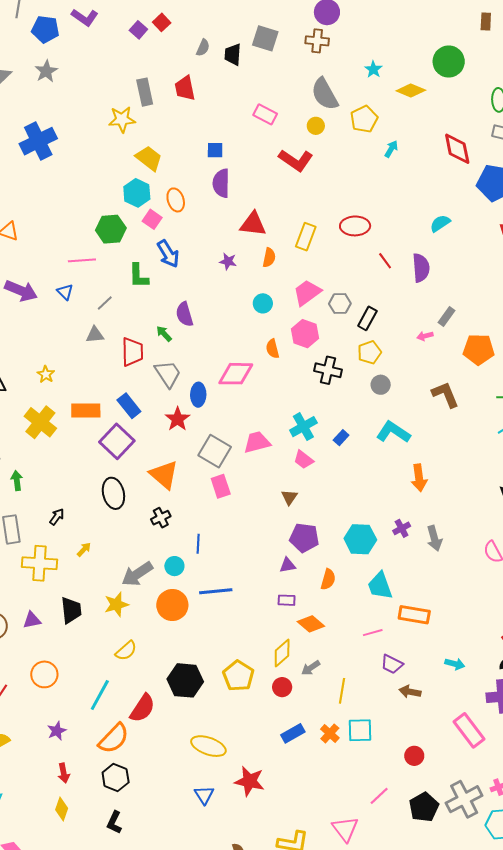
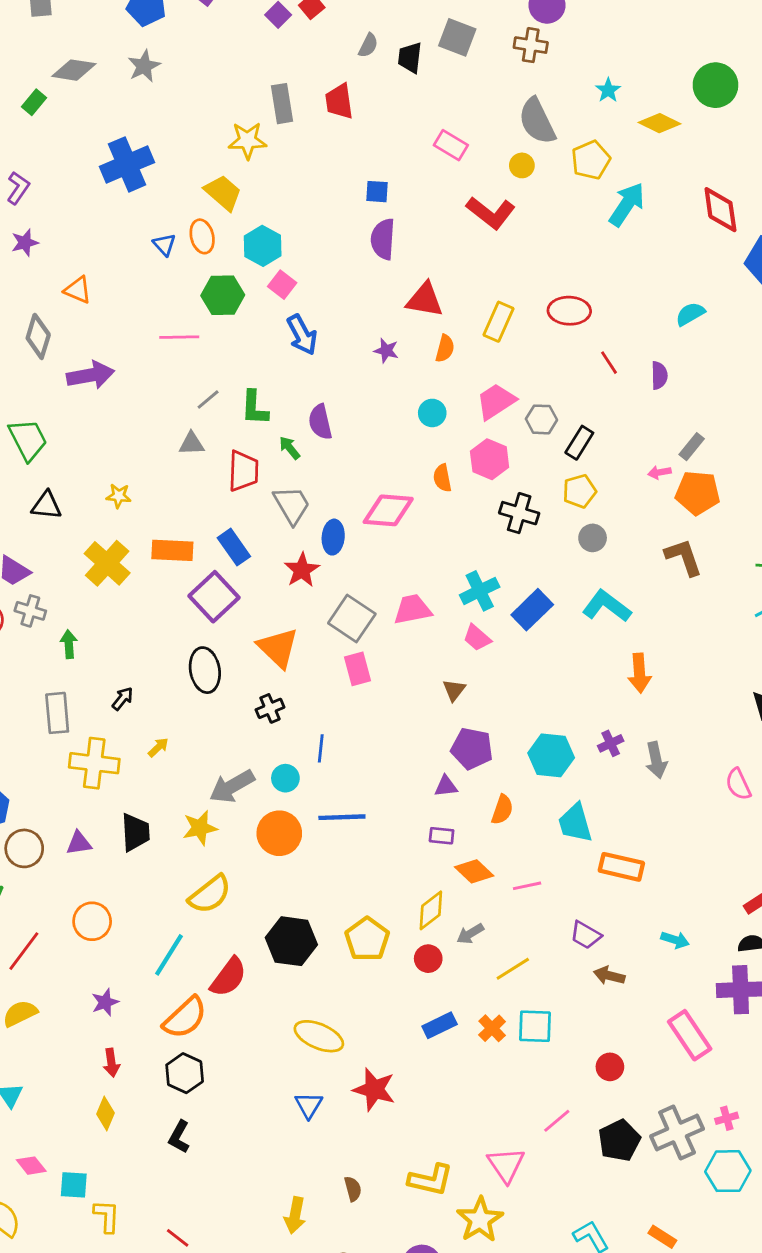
cyan arrow: (391, 149) -> (627, 204), size x1.8
yellow trapezoid: (149, 158) -> (223, 193), moved
orange ellipse: (176, 200) -> (202, 236), moved
purple semicircle: (421, 268) -> (659, 375), size x0.7
green L-shape: (139, 276) -> (254, 408), moved
purple arrow: (21, 291) -> (90, 375), turned -36
blue triangle: (65, 292) -> (164, 245), moved
orange pentagon: (479, 349) -> (698, 493), moved
yellow star: (46, 374) -> (119, 496), turned -30
blue rectangle: (341, 438) -> (532, 610), size x1.8
pink line: (373, 633) -> (527, 886), moved
yellow semicircle: (126, 651) -> (210, 894), size x1.4
yellow line: (342, 691) -> (513, 969), turned 45

